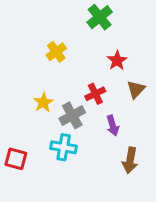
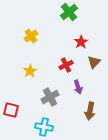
yellow cross: (56, 52) -> (31, 36), moved
gray cross: (72, 115) -> (50, 97), moved
cyan cross: (64, 147) -> (44, 127), moved

